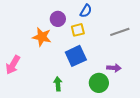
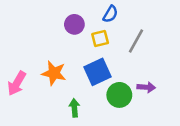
gray line: (120, 32) -> (136, 41), moved, turned -42
orange star: (42, 37) -> (54, 73), moved
green circle: (99, 83) -> (119, 95), moved

